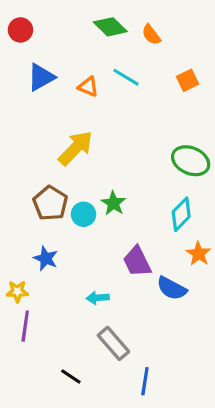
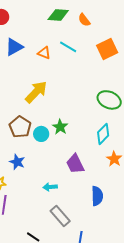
green diamond: (110, 27) -> (58, 15), turned -40
orange square: (187, 80) -> (107, 49), size x1.5
blue semicircle: (172, 288) -> (97, 196), moved, turned -120

